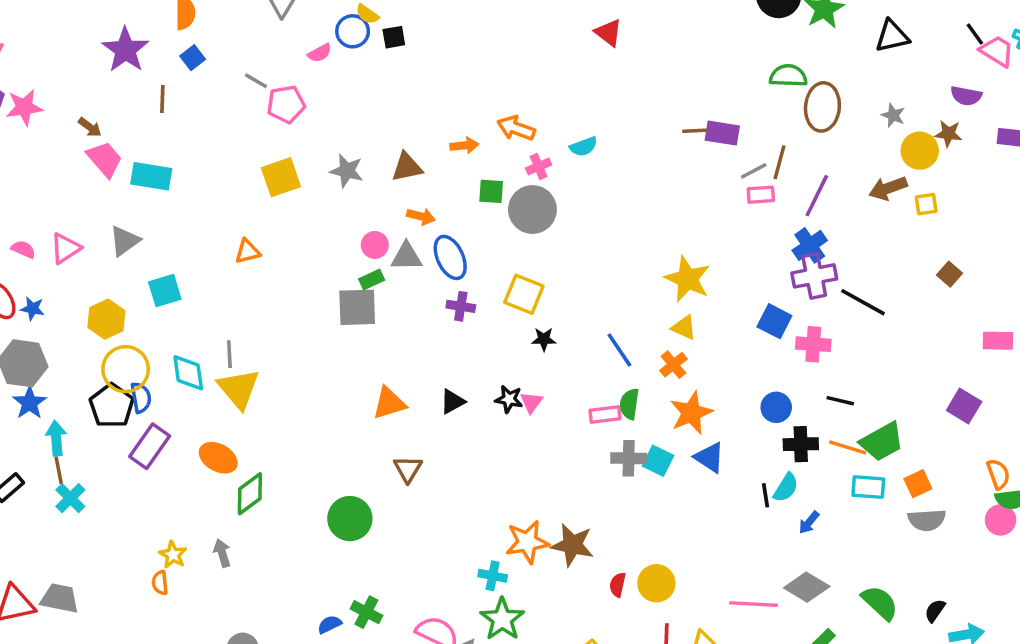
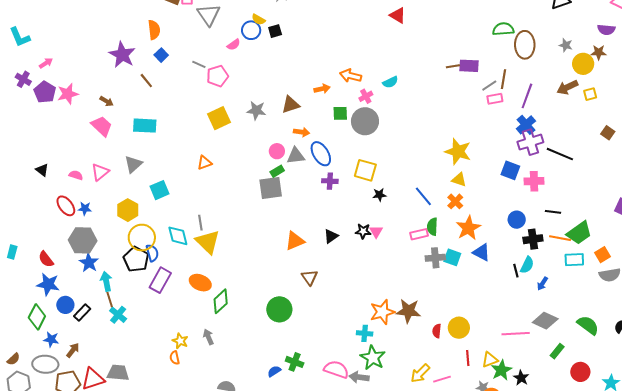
brown line: (162, 99) -> (146, 81), turned -35
pink trapezoid: (105, 159) -> (102, 126), moved

